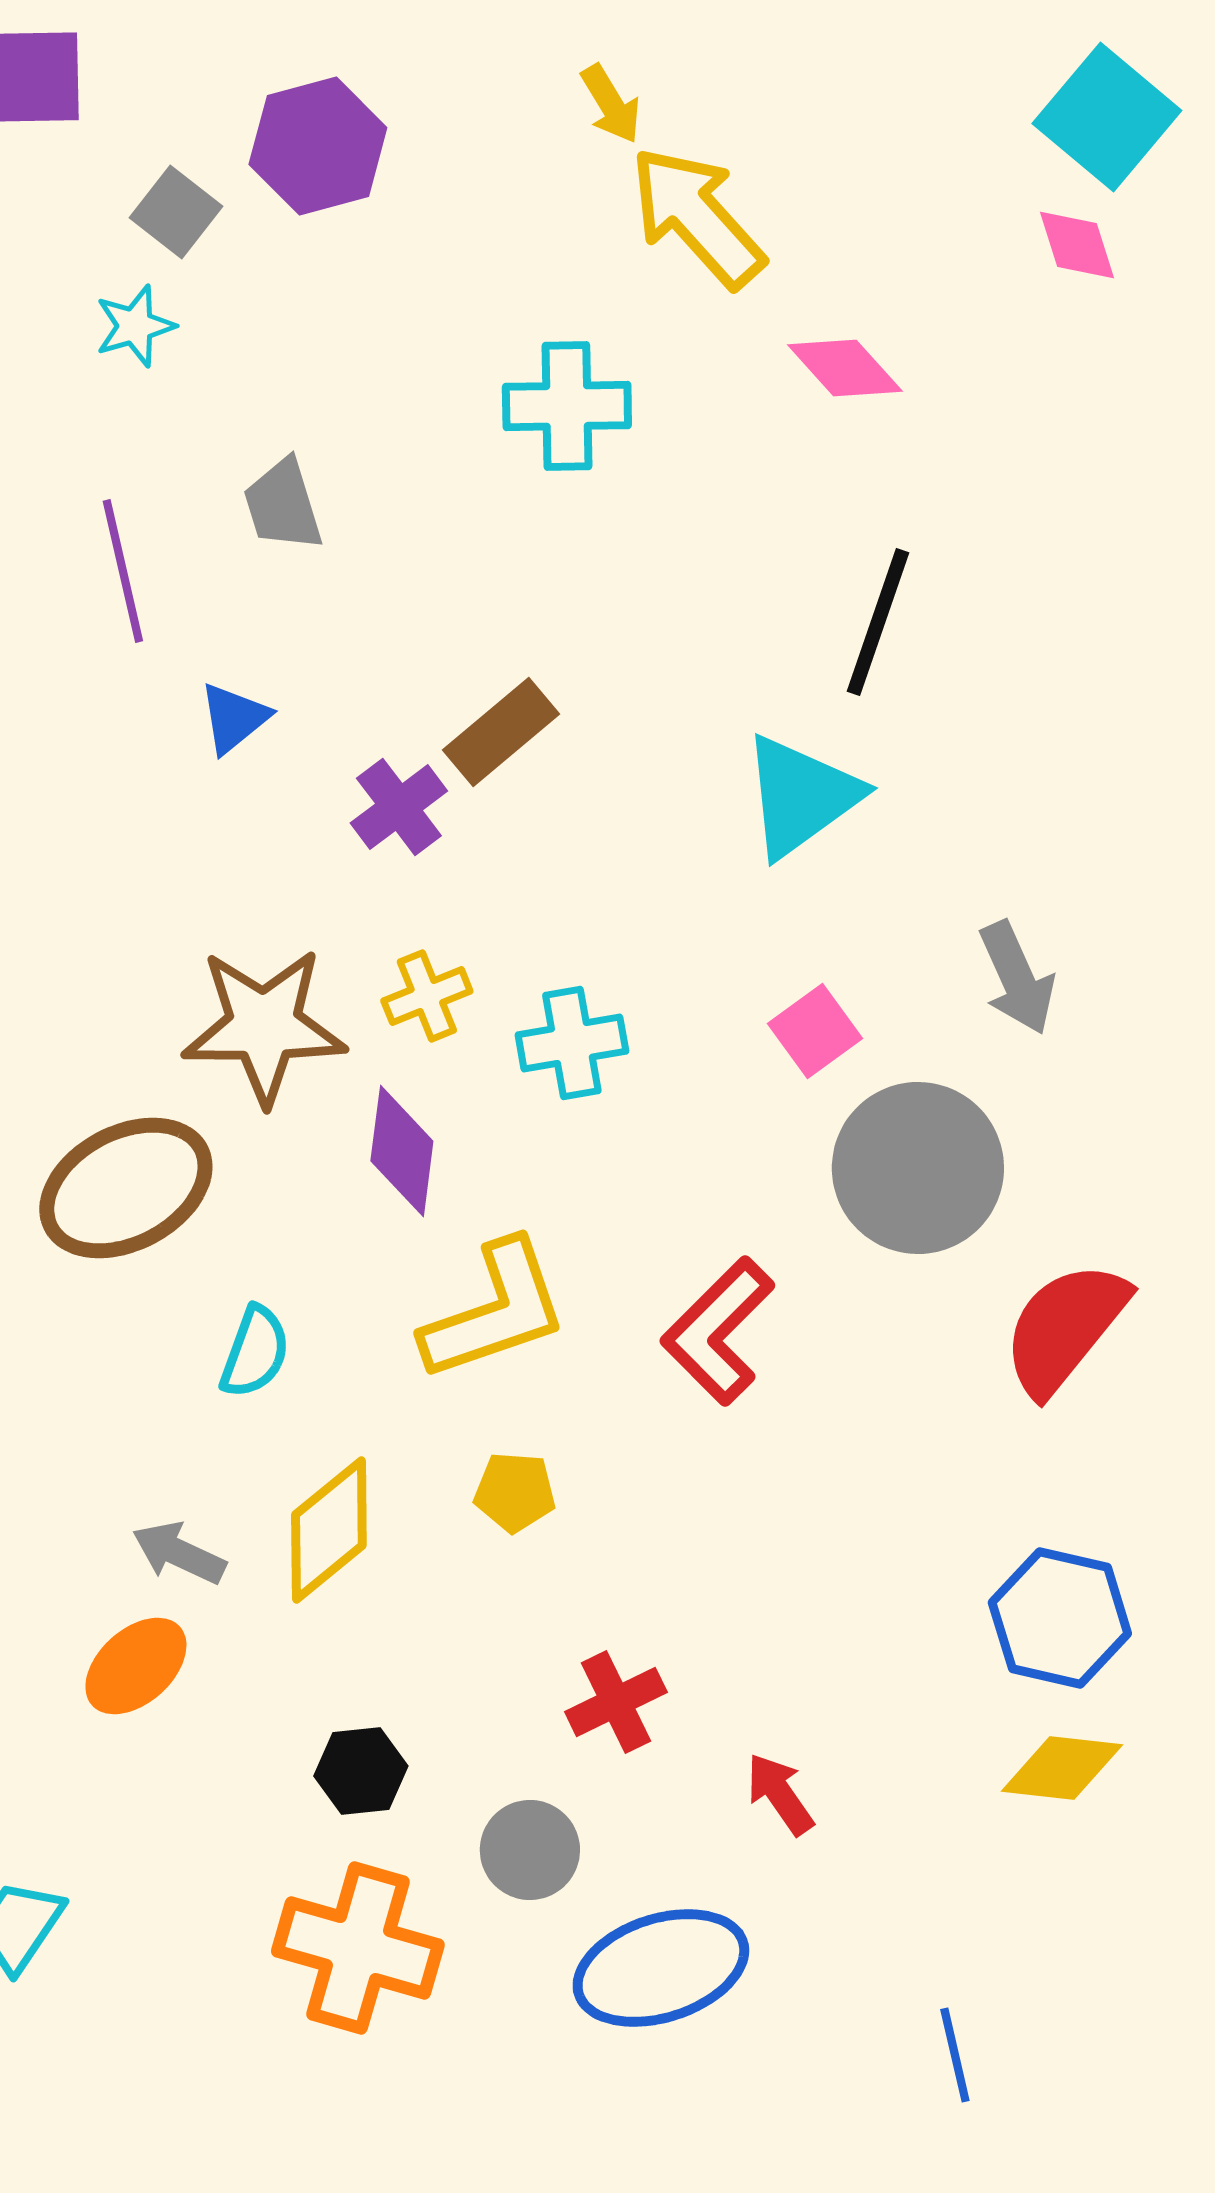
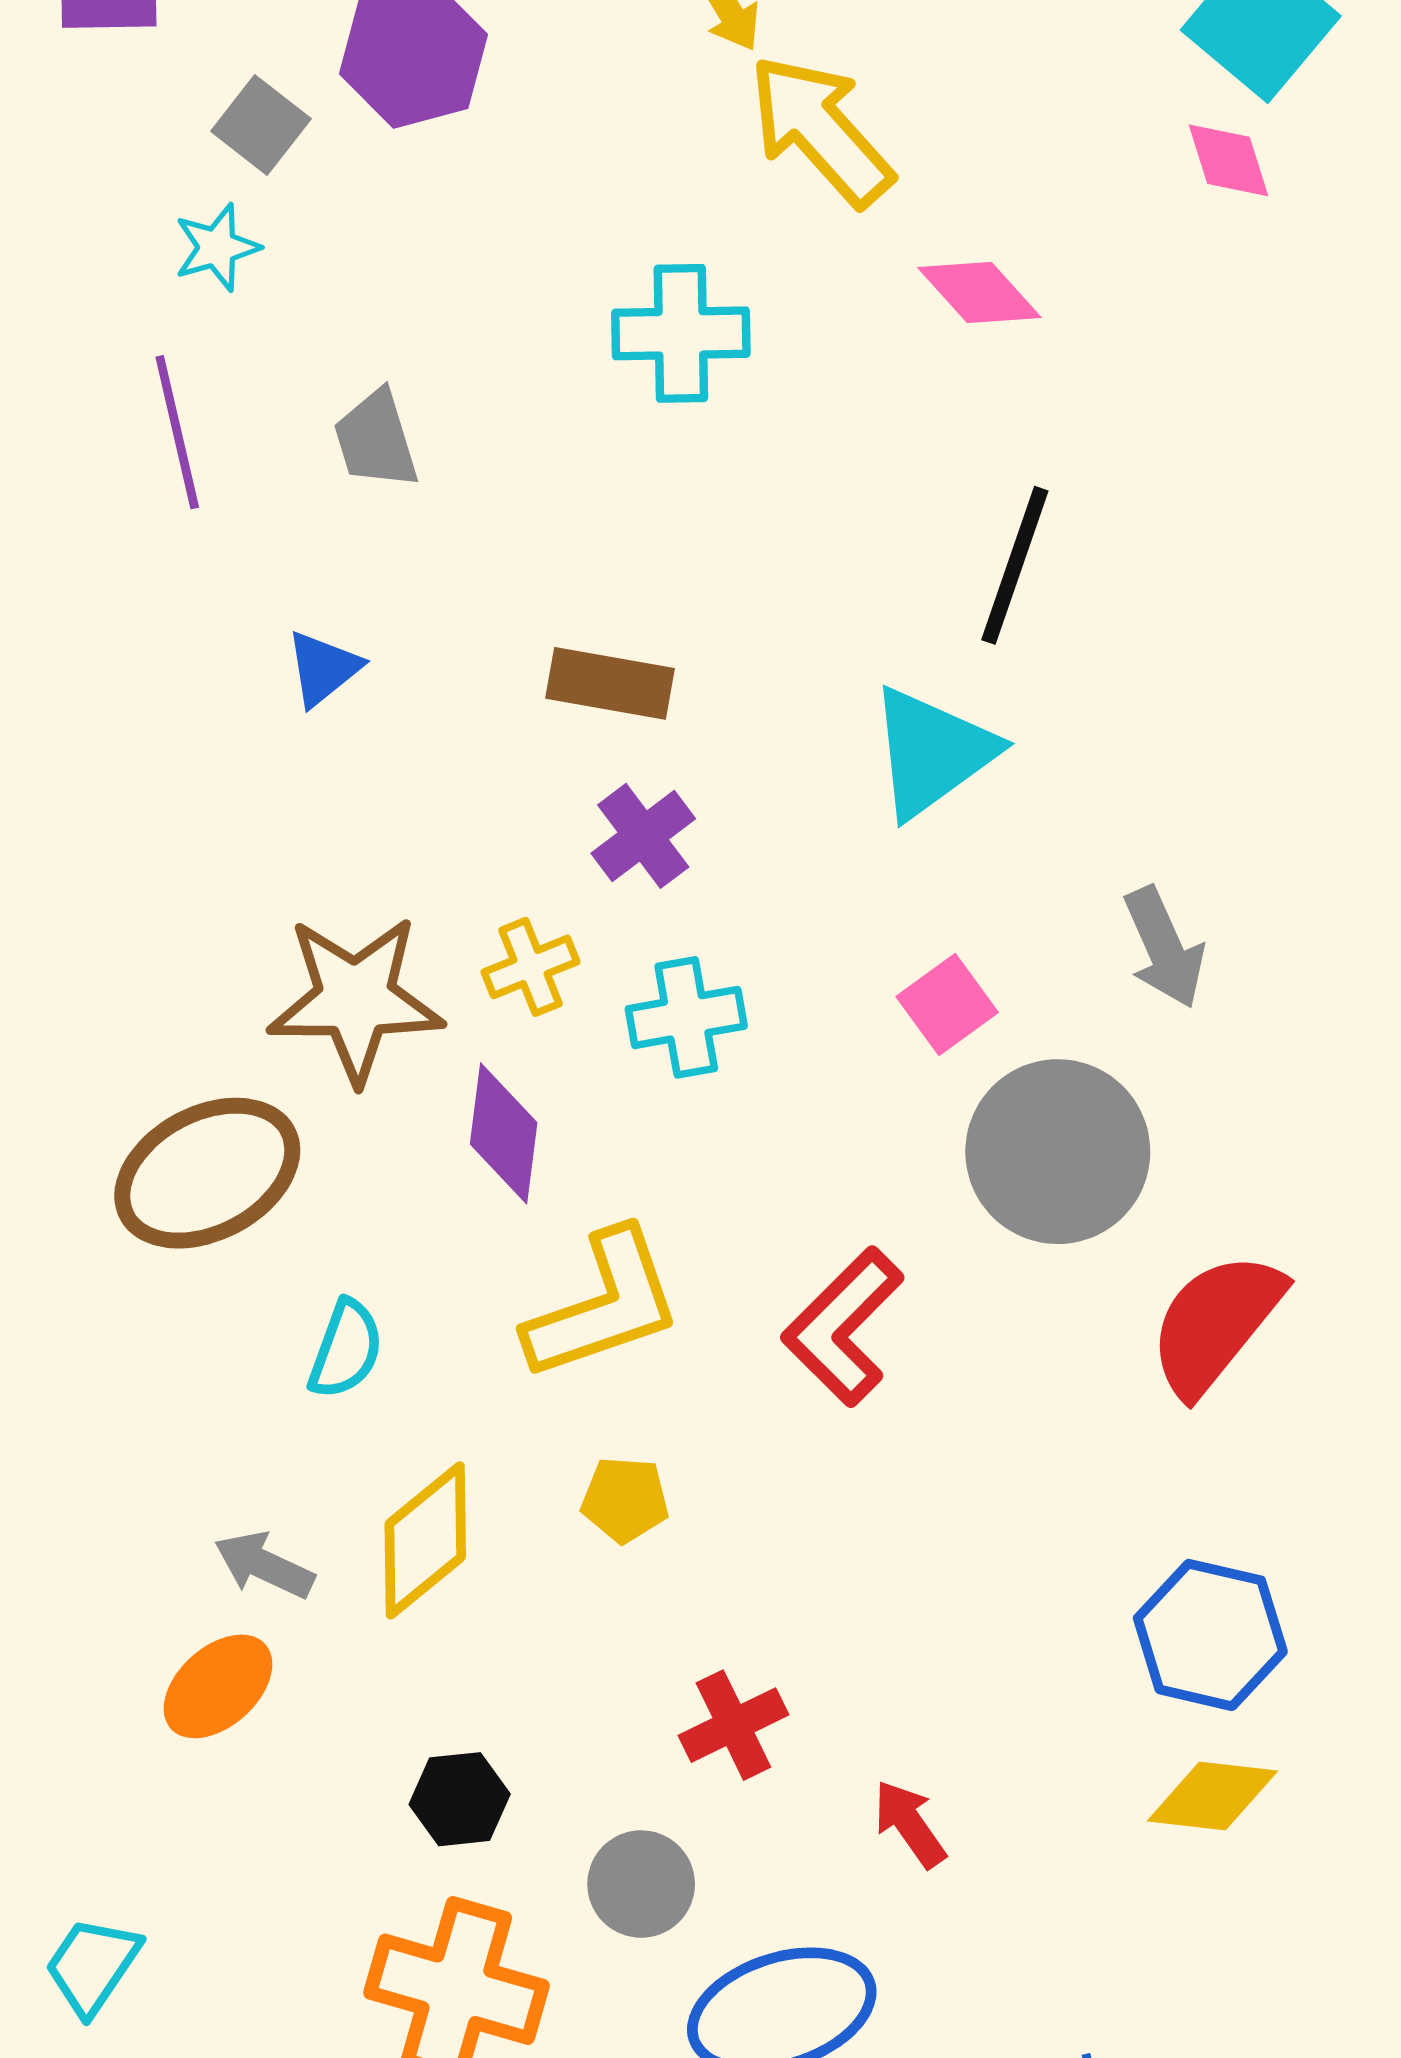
purple line: (123, 571) -> (177, 432), moved
brown rectangle: (501, 732) -> (610, 683), turned 50
purple cross: (399, 807) -> (643, 836), moved

